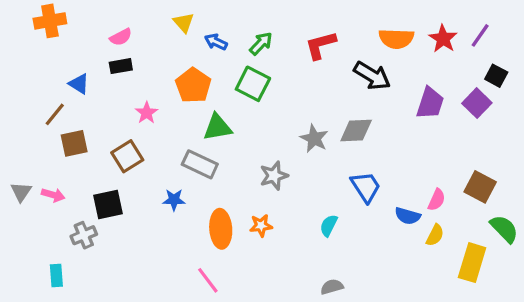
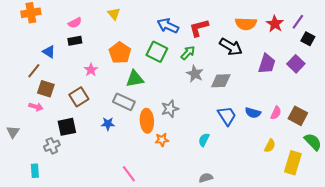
blue arrow: (216, 42) -> (168, 26), moved, size x1.5
green arrow: (261, 43) -> (188, 53), moved
black square: (496, 76) -> (308, 39), moved
gray star: (314, 139) -> (195, 74), moved
brown square: (74, 143) -> (46, 89), turned 30
gray triangle: (21, 192) -> (13, 132), moved
pink arrow: (53, 195) -> (36, 107), moved
pink semicircle: (437, 200) -> (276, 113), moved
blue semicircle: (408, 216) -> (253, 113), moved
orange ellipse: (221, 229) -> (147, 121), moved

